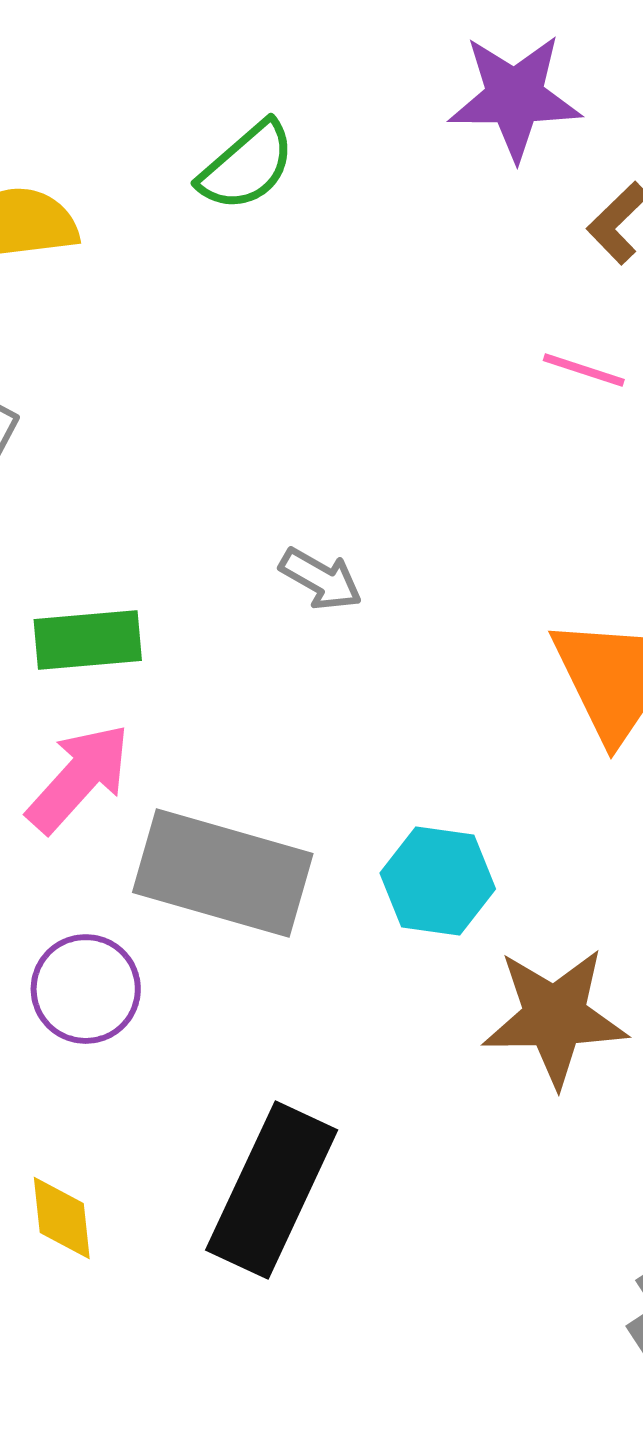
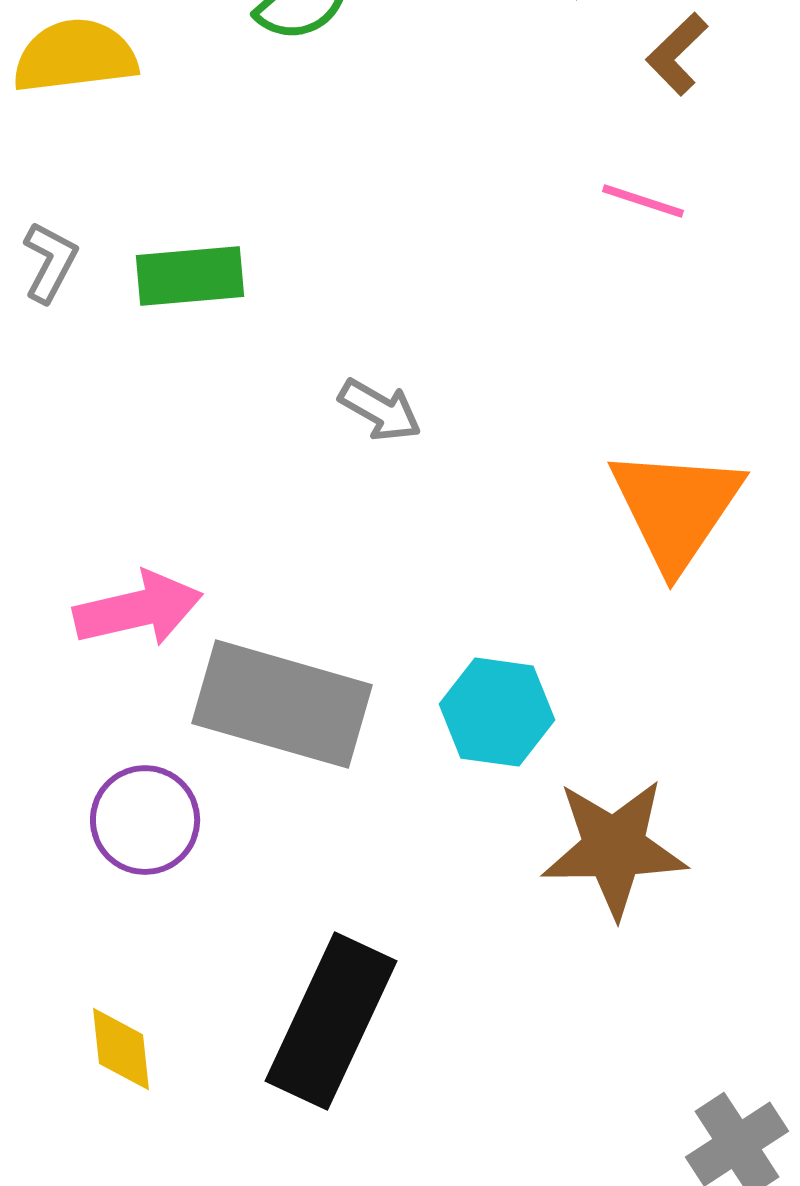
green rectangle: (88, 640) -> (190, 276), moved
pink arrow: (79, 778) -> (138, 609), turned 35

